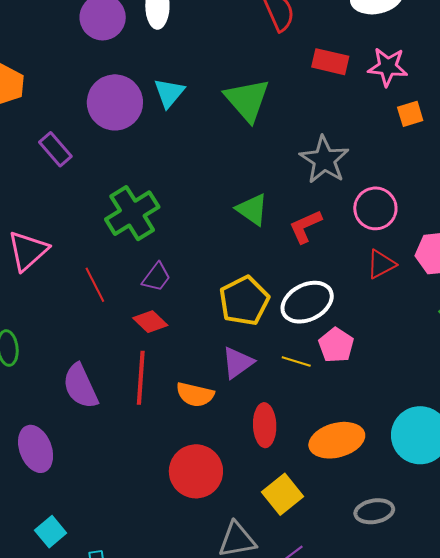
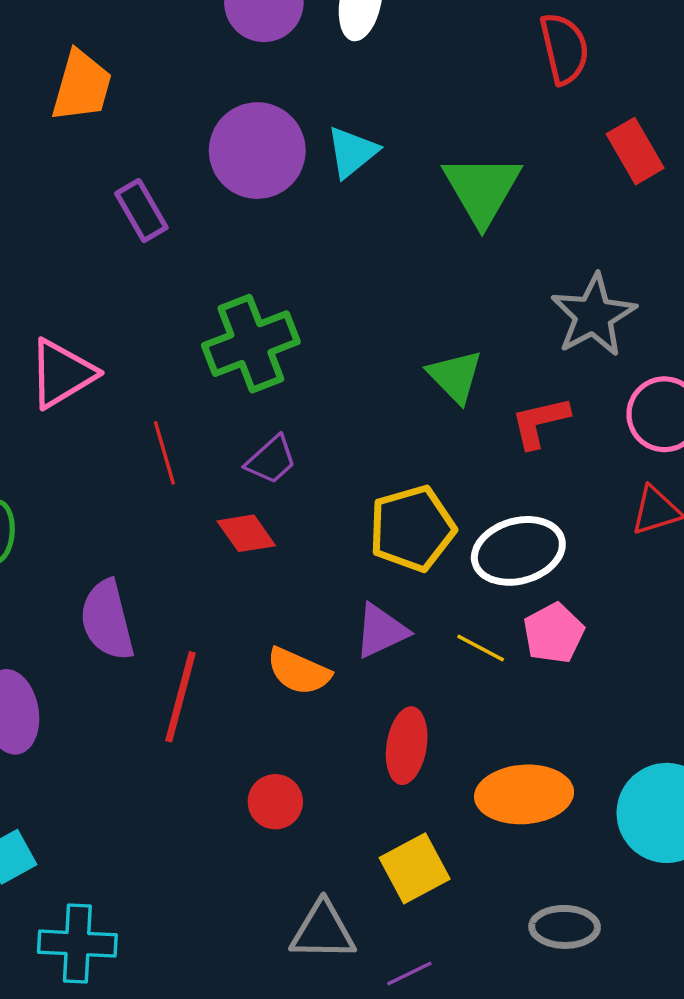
red rectangle: (330, 62) -> (635, 151), turned 36
red line: (141, 378) -> (180, 697), moved
red circle: (196, 471) -> (275, 802), size x0.6

